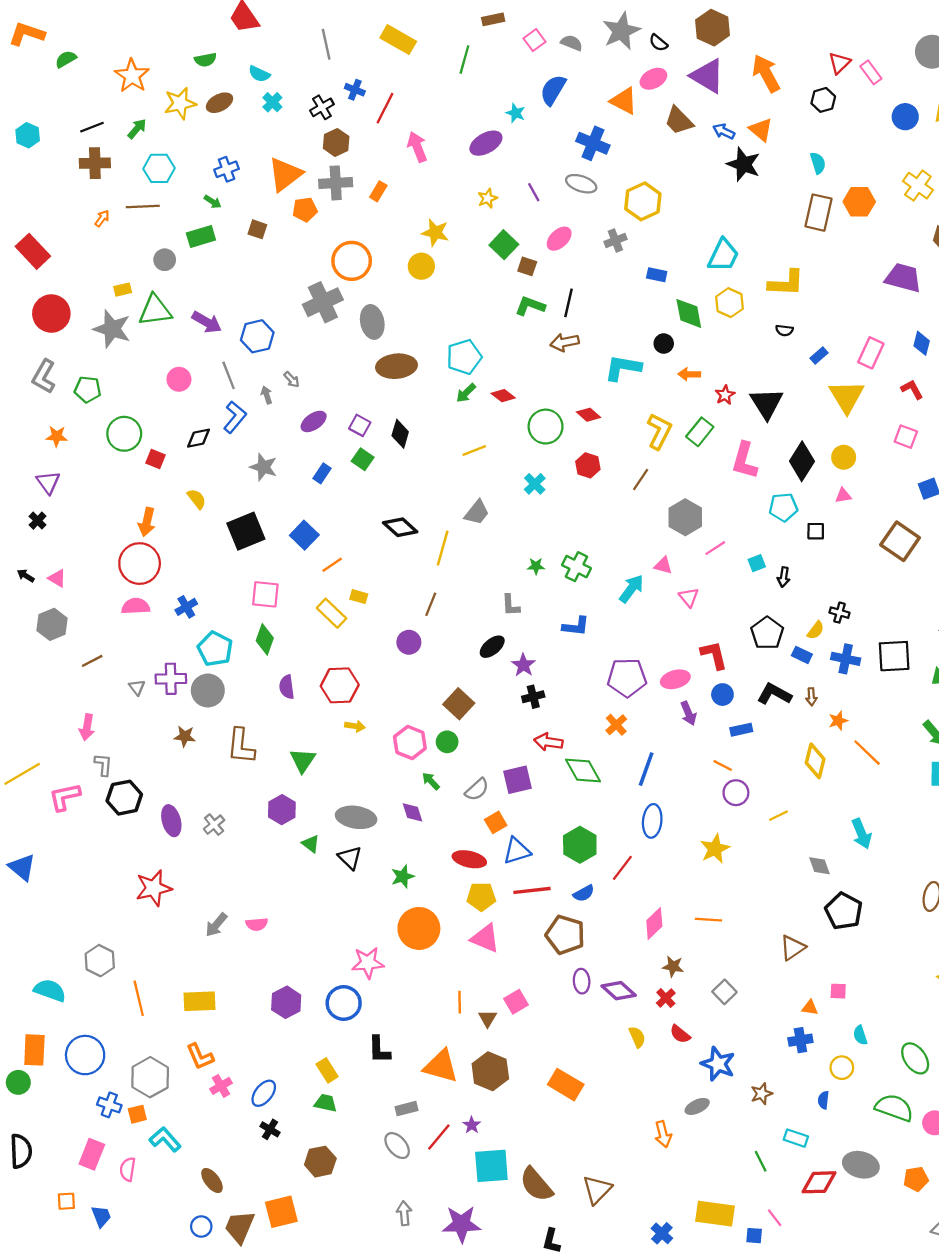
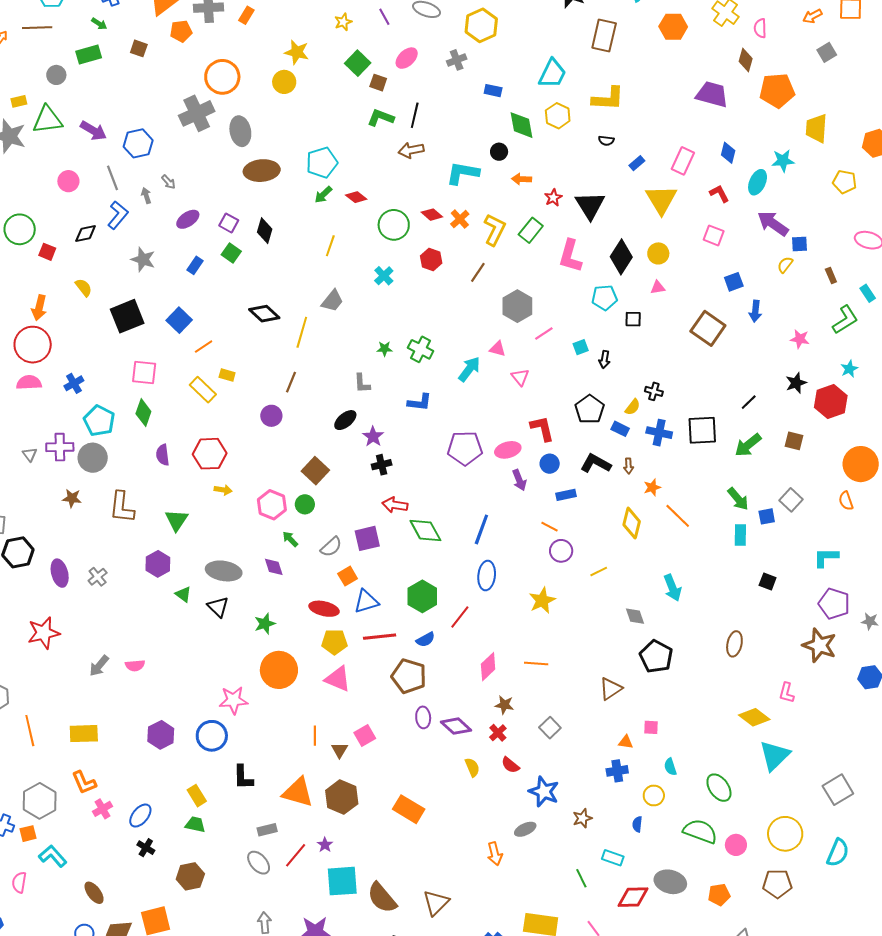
brown rectangle: (818, 213) -> (604, 36), moved
yellow line: (474, 450) -> (330, 246), turned -50
orange cross: (616, 725) -> (460, 219), moved

